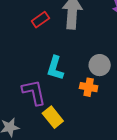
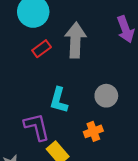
orange cross: (89, 87) -> (93, 131), moved, turned -30

